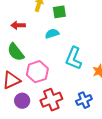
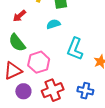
red arrow: (18, 25) -> (19, 16), turned -40
blue cross: (84, 100) -> (85, 91), turned 35

